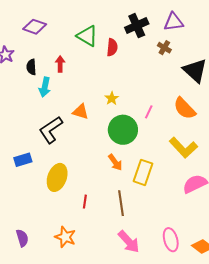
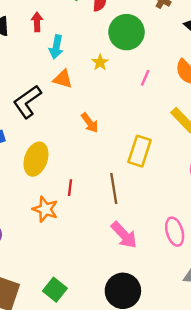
cyan arrow: (45, 87) -> (56, 47), moved
green circle: (123, 130) -> (127, 32), moved
orange arrow: (115, 162) -> (90, 123), moved
orange star: (65, 237) -> (45, 209), moved

